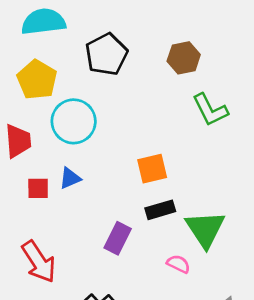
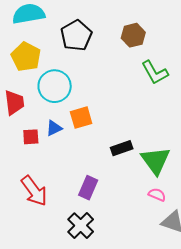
orange square: (152, 169) -> (81, 118), moved
purple rectangle: (118, 238) -> (88, 188), moved
pink semicircle: (178, 264) -> (157, 195), moved

